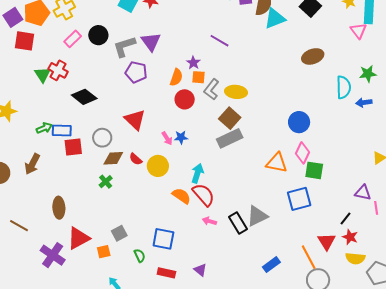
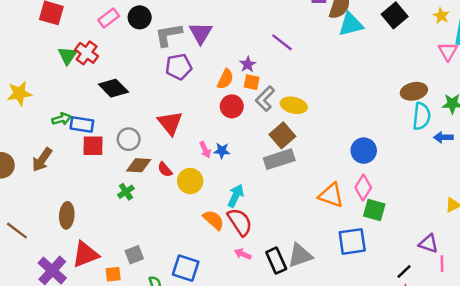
brown ellipse: (313, 56) -> (414, 91), moved
purple pentagon: (136, 72) -> (179, 67), turned -30

